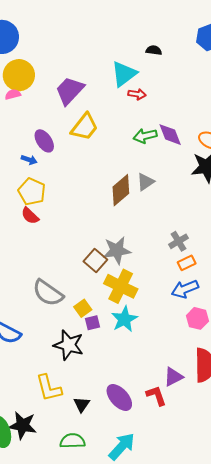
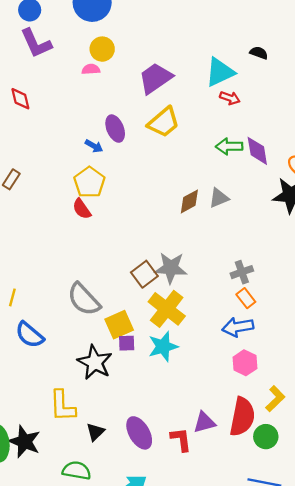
yellow circle: (19, 75) -> (102, 49), size x0.7
brown diamond: (121, 190) -> (189, 201), size x0.7
orange rectangle: (187, 263) -> (246, 298), turned 66
yellow square: (83, 308) -> (119, 325), size x1.4

